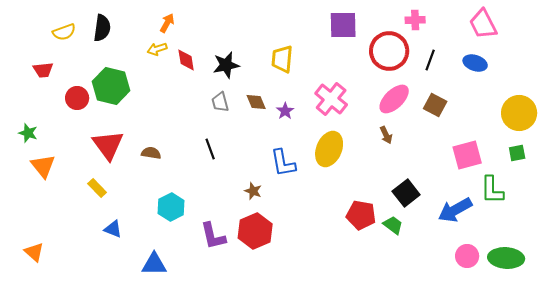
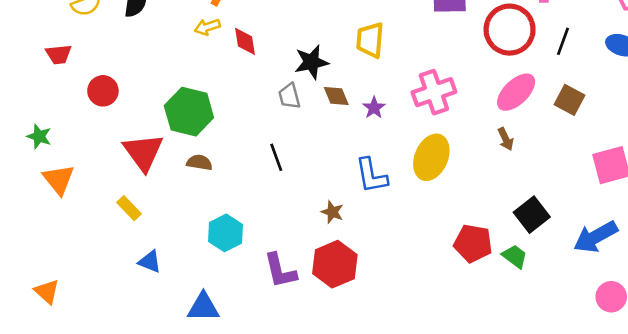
black star: (226, 65) -> (311, 62), moved
green hexagon: (111, 86) -> (189, 112), moved
pink cross: (331, 99) -> (434, 92), turned 32

